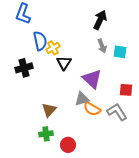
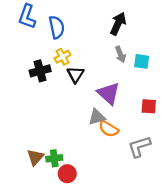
blue semicircle: (40, 41) -> (57, 27), moved
black cross: (24, 68) -> (40, 71), moved
brown triangle: (49, 110) -> (35, 157), moved
gray L-shape: (117, 112) -> (139, 147), moved, turned -75
red circle: (68, 145) -> (67, 174), moved

